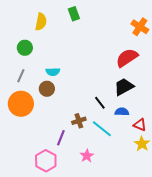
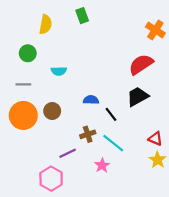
cyan semicircle: (53, 72) -> (59, 71), moved
gray line: (21, 76) -> (23, 84), turned 64
brown circle: (47, 89) -> (52, 111), moved
blue semicircle: (122, 112) -> (91, 100), moved
purple line: (61, 138) -> (68, 153), turned 42
pink star: (87, 156) -> (102, 165), moved

